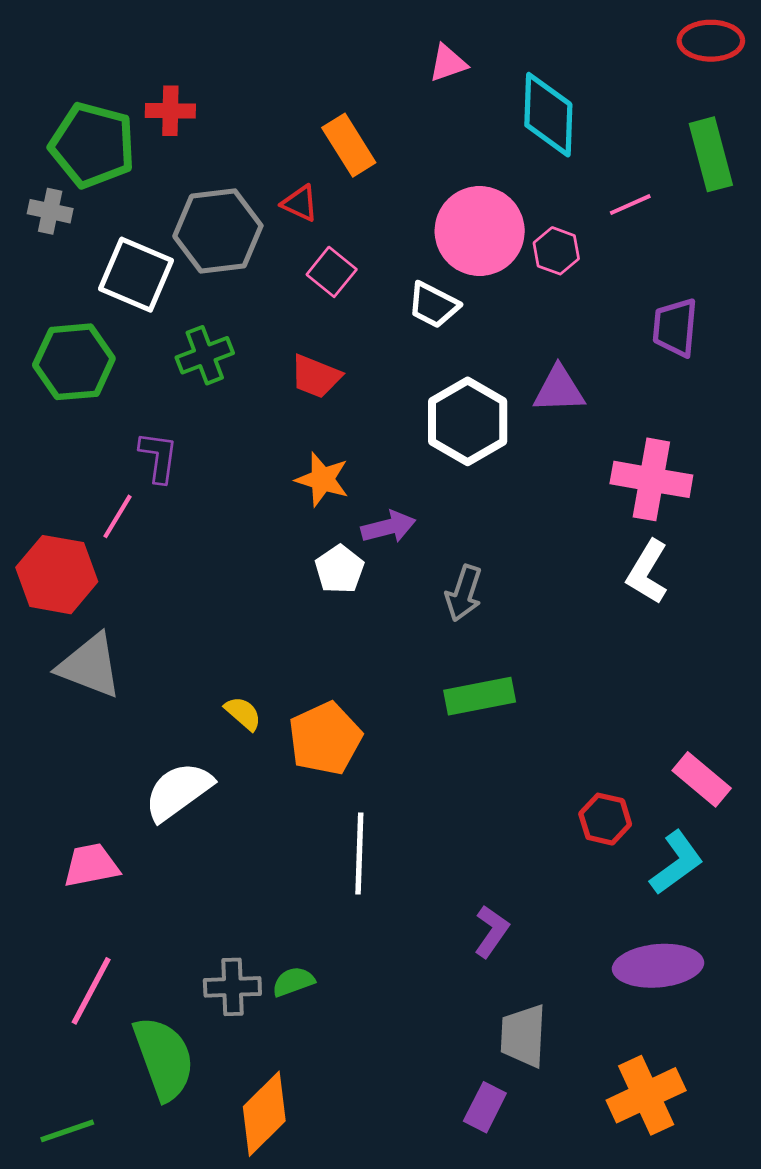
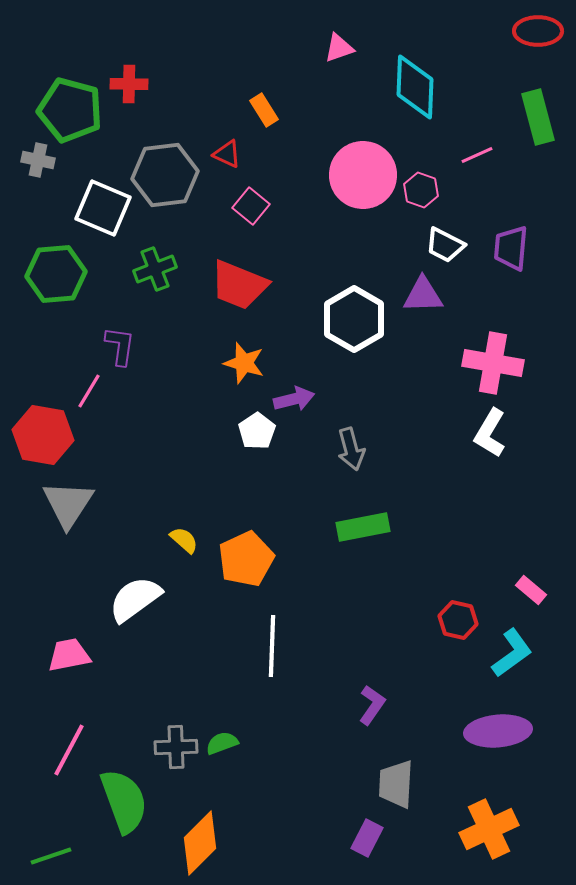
orange rectangle: (349, 145) -> (264, 110), size x0.7
white trapezoid: (433, 305) -> (445, 245), moved
red trapezoid: (316, 376) -> (239, 285), size x1.5
gray arrow: (464, 593) -> (351, 449), turned -33
gray triangle: (90, 666) -> (68, 504), turned 42
pink rectangle: (702, 779) -> (531, 590), size x0.7

